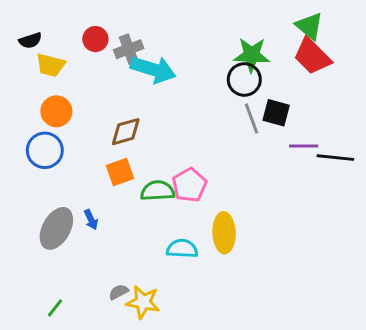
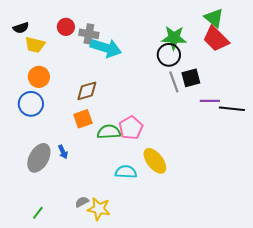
gray cross: (129, 49) -> (89, 34), turned 30
black square: (276, 113) -> (191, 78), turned -30
yellow ellipse: (224, 233) -> (155, 161), turned -36

